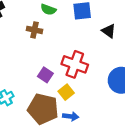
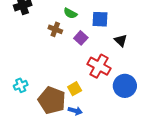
red cross: (75, 64) -> (99, 66), moved
purple square: (45, 75) -> (81, 38), moved

